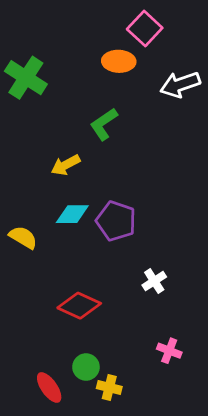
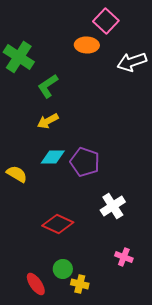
green L-shape: (104, 124) -> (48, 86), moved
white cross: (154, 281) -> (113, 206), size x1.4

